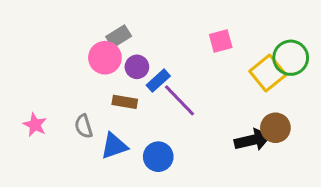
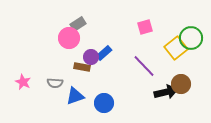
purple circle: (137, 67) -> (91, 57), moved
purple line: (180, 100) -> (144, 66), moved
gray semicircle: (84, 126) -> (55, 83), turned -70

